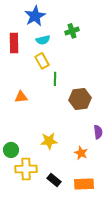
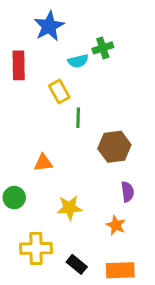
cyan semicircle: (43, 40) -> (78, 61), moved
orange triangle: (21, 97) -> (43, 163), moved
purple semicircle: (98, 132) -> (128, 192), moved
green circle: (11, 150) -> (14, 198), moved

